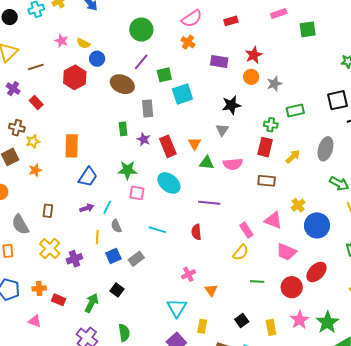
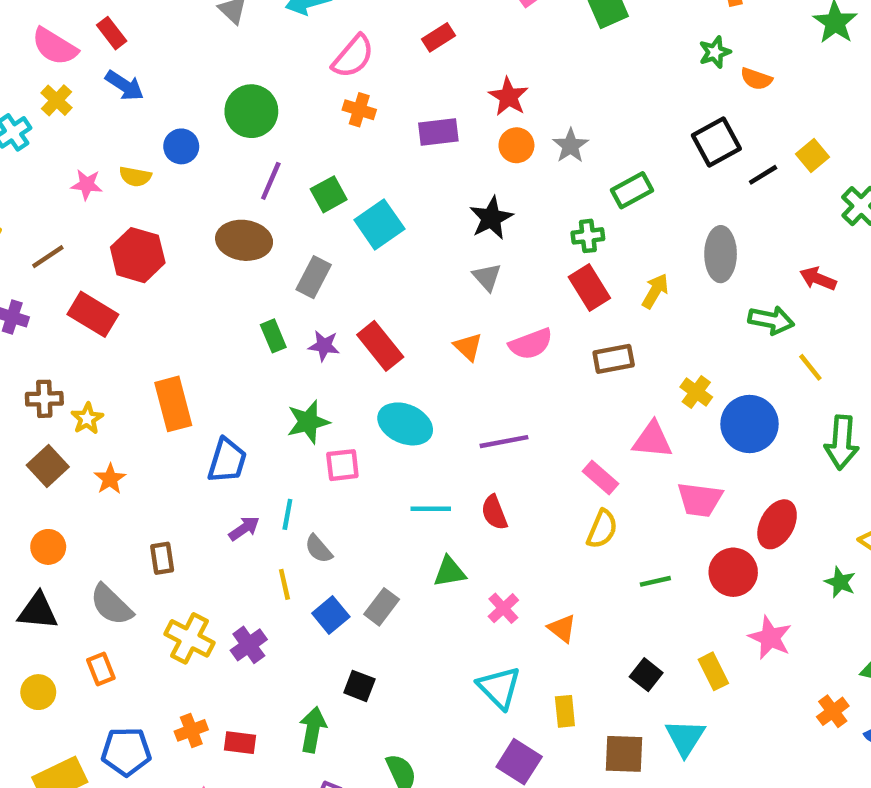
blue circle: (97, 59) -> (181, 146), moved
red rectangle: (36, 102) -> (93, 314), moved, size x1.5
gray rectangle: (148, 109) -> (314, 277), turned 48
orange triangle: (195, 144) -> (468, 347), moved
red rectangle: (265, 147) -> (589, 288), turned -30
green triangle: (207, 163) -> (450, 572), moved
cyan line: (157, 230) -> (431, 509), moved
green star: (327, 322) -> (840, 582), moved, size x0.6

